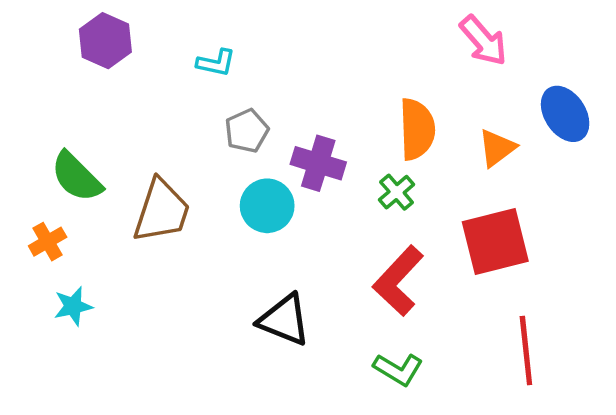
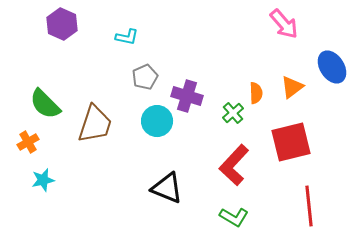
orange semicircle: (417, 129) -> (256, 93), moved, size x0.6

